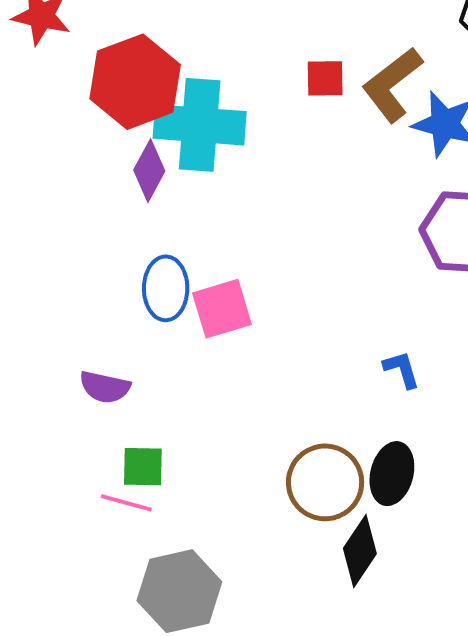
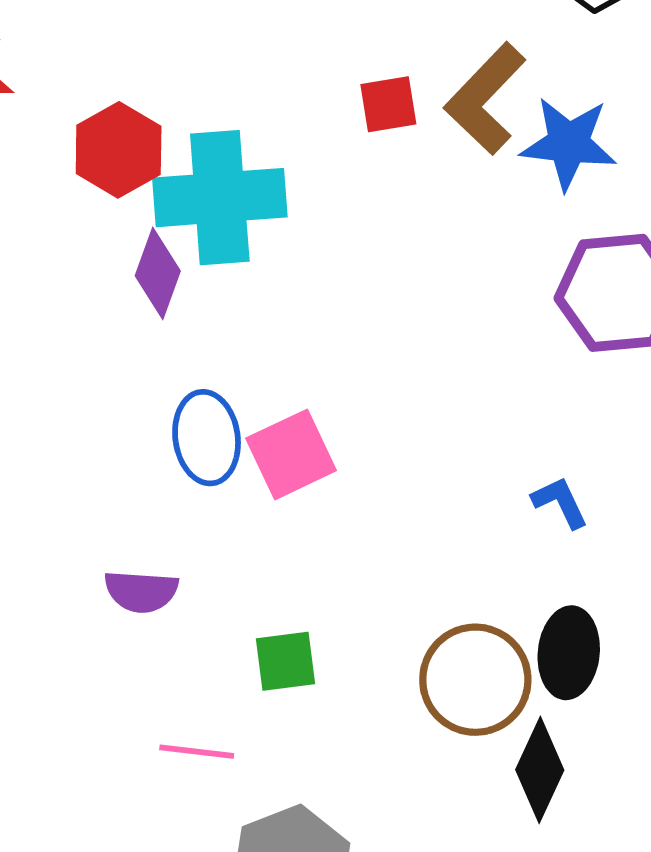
red hexagon: (135, 82) -> (119, 150), size x0.7
green square: (143, 467) -> (285, 661), moved

